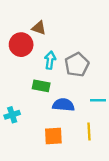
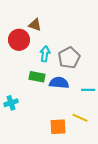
blue semicircle: (63, 105) -> (59, 83), moved
yellow line: (89, 132) -> (80, 118), turned -63
orange square: (53, 136) -> (58, 127), moved

